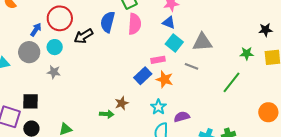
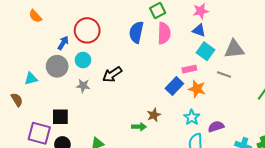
black arrow: (84, 36) -> (112, 74), moved

